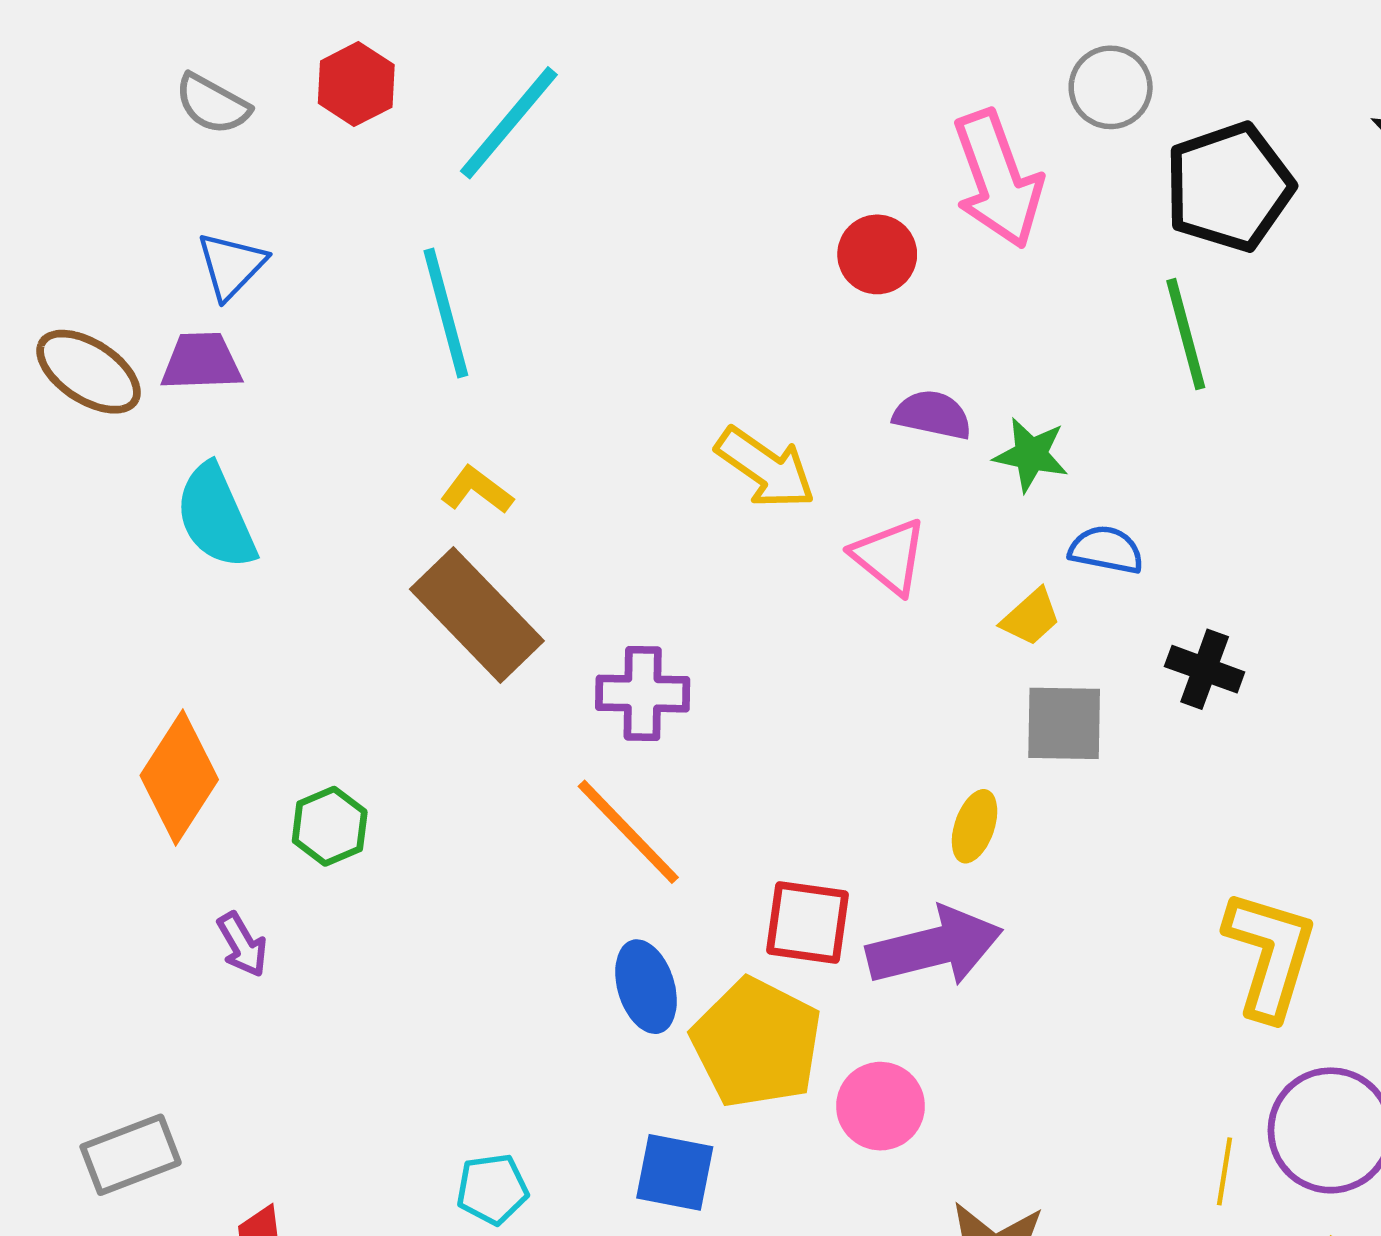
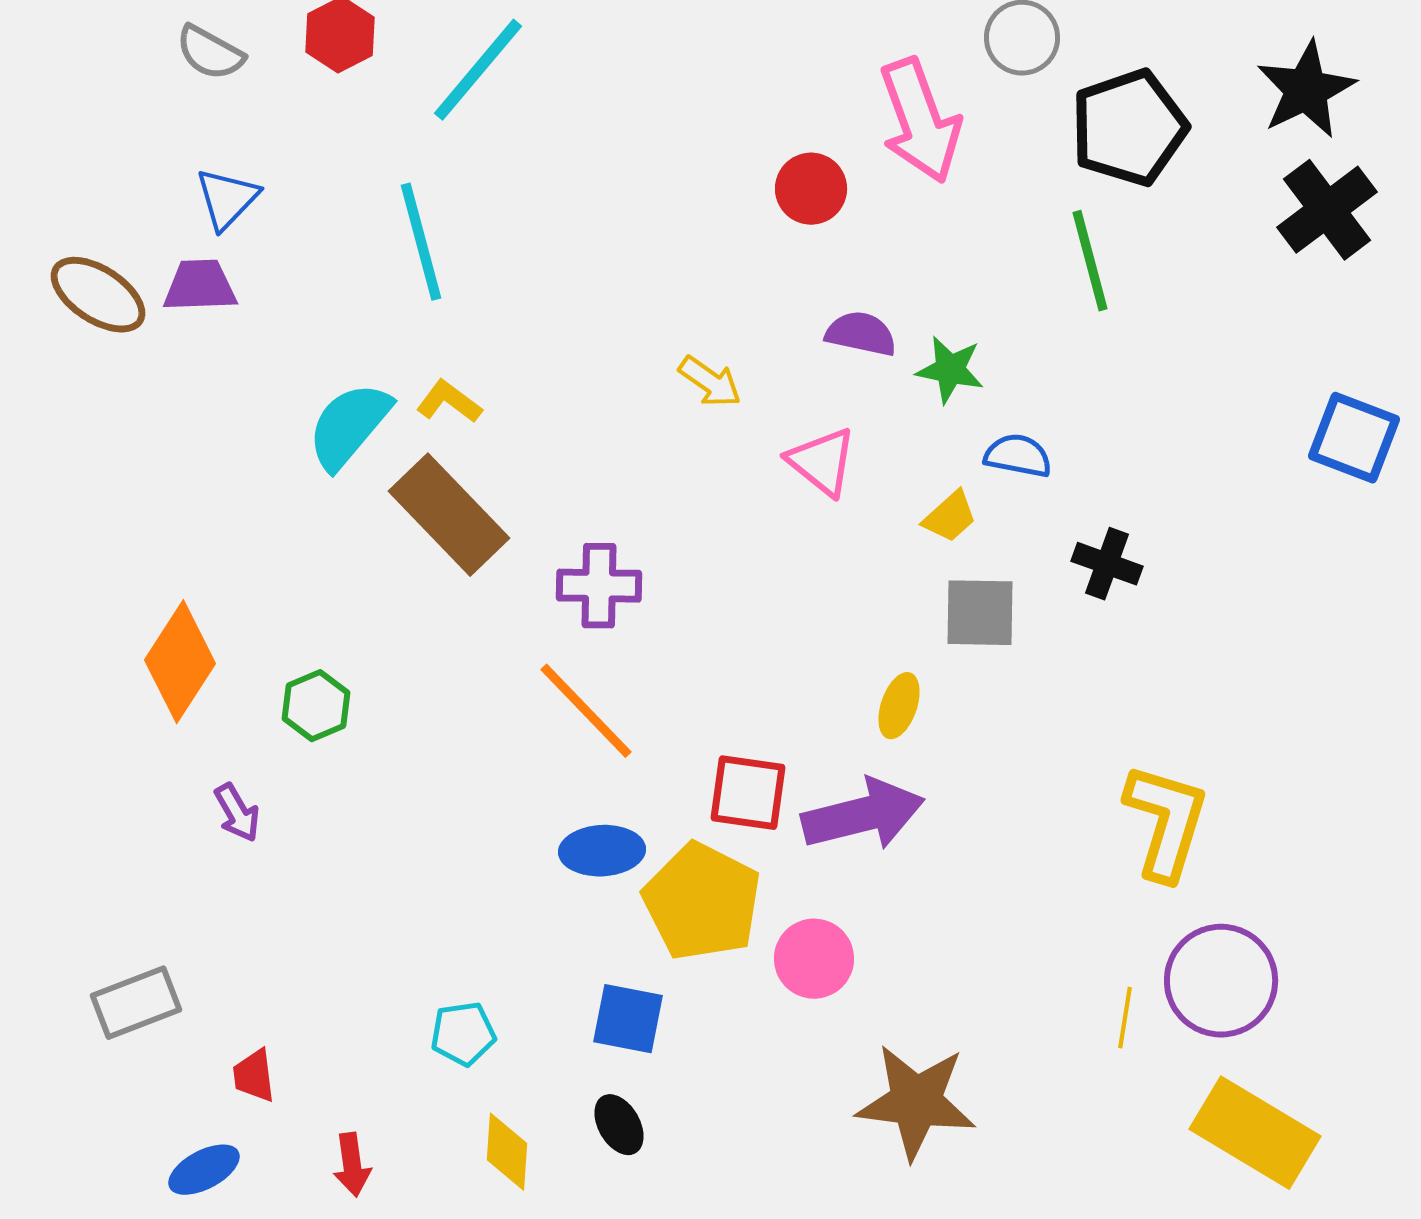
yellow arrow: (765, 468) -> (710, 382), size x0.7
cyan semicircle: (216, 517) -> (349, 426), moved, turned 64
blue ellipse: (646, 987) -> (602, 851), turned -76

